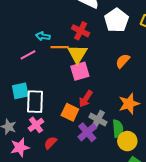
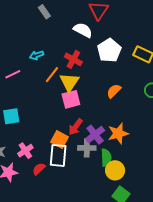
cyan arrow: (43, 36) -> (37, 55), moved, turned -32
orange line: (60, 47) -> (52, 75), turned -54
pink line: (28, 55) -> (13, 74), moved
white rectangle: (35, 102) -> (58, 155), moved
gray cross: (98, 120) -> (87, 148), turned -30
purple cross: (87, 132) -> (95, 135), moved

